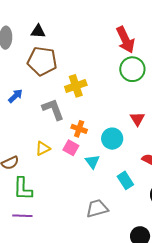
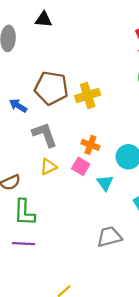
black triangle: (38, 31) -> (43, 19), moved
brown pentagon: (42, 61) -> (51, 88), moved
blue arrow: (15, 96) -> (18, 106), turned -105
gray L-shape: (53, 109) -> (45, 135), moved

